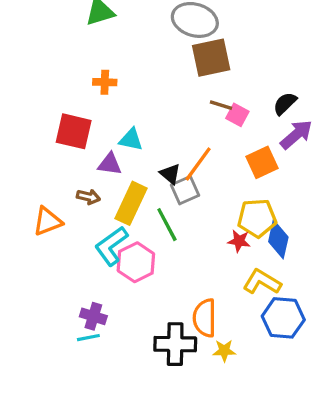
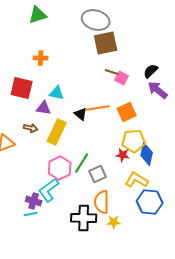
purple arrow: (296, 135) -> (158, 90), turned -100
orange square: (262, 162) -> (127, 112), moved
orange line: (198, 164) -> (98, 108), turned 45
gray square: (185, 190) -> (98, 174), moved
green line: (167, 225) -> (82, 163), moved, turned 60
cyan L-shape: (111, 246) -> (49, 190), moved

